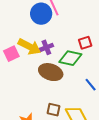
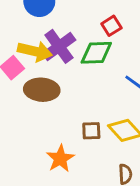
purple cross: (46, 47) -> (59, 46), size x1.6
brown ellipse: (51, 72) -> (42, 90), moved

